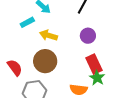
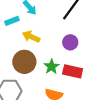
red rectangle: (94, 64) -> (73, 71), turned -60
green star: (97, 78) -> (51, 67), moved

